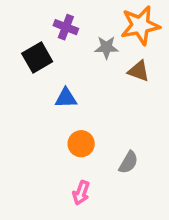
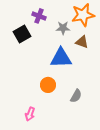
blue triangle: (66, 98) -> (61, 58), moved, size x1.6
pink arrow: (81, 193) -> (30, 114), moved

